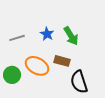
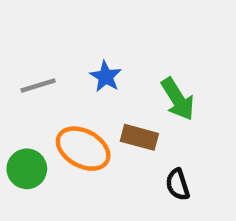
green arrow: (71, 36) -> (178, 99), moved
black semicircle: (79, 82) -> (178, 185), size x0.6

